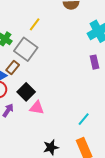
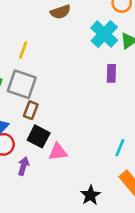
purple rectangle: (95, 62) -> (111, 73), turned 32
brown rectangle: (13, 68) -> (31, 110), moved

